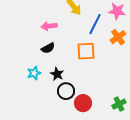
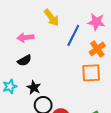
orange square: (86, 51) -> (91, 73), moved

